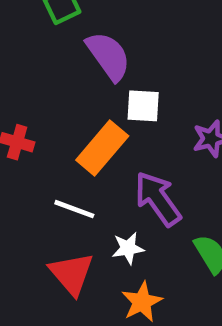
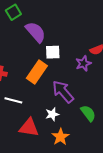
white line: (74, 209) -> (13, 100), moved
red triangle: (72, 274) -> (29, 128), turned -35

